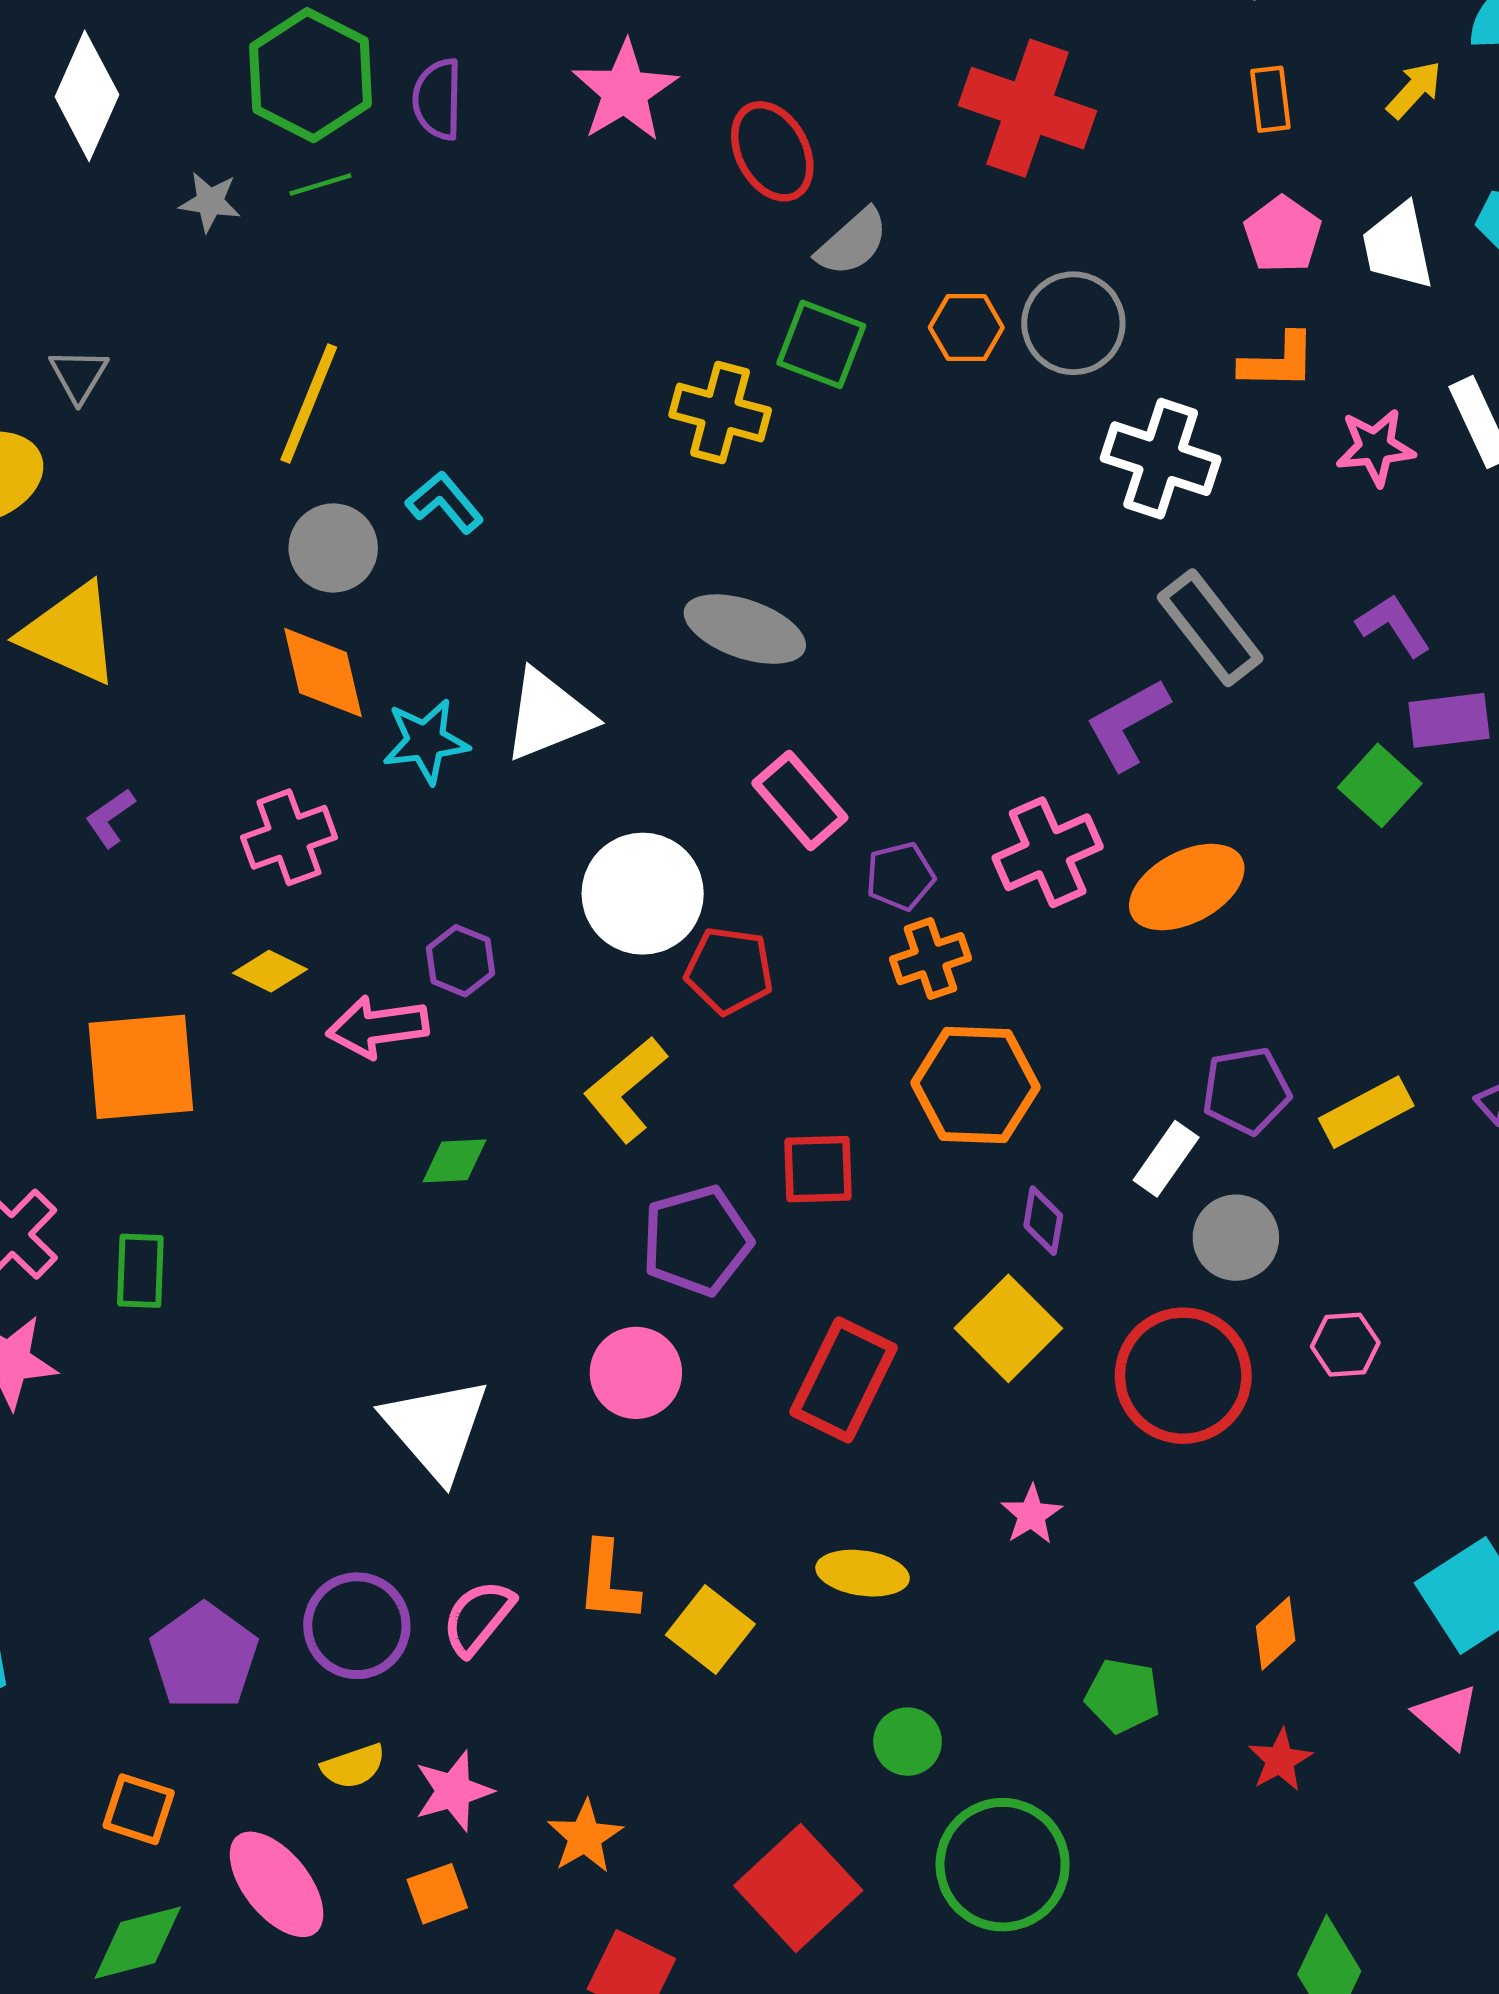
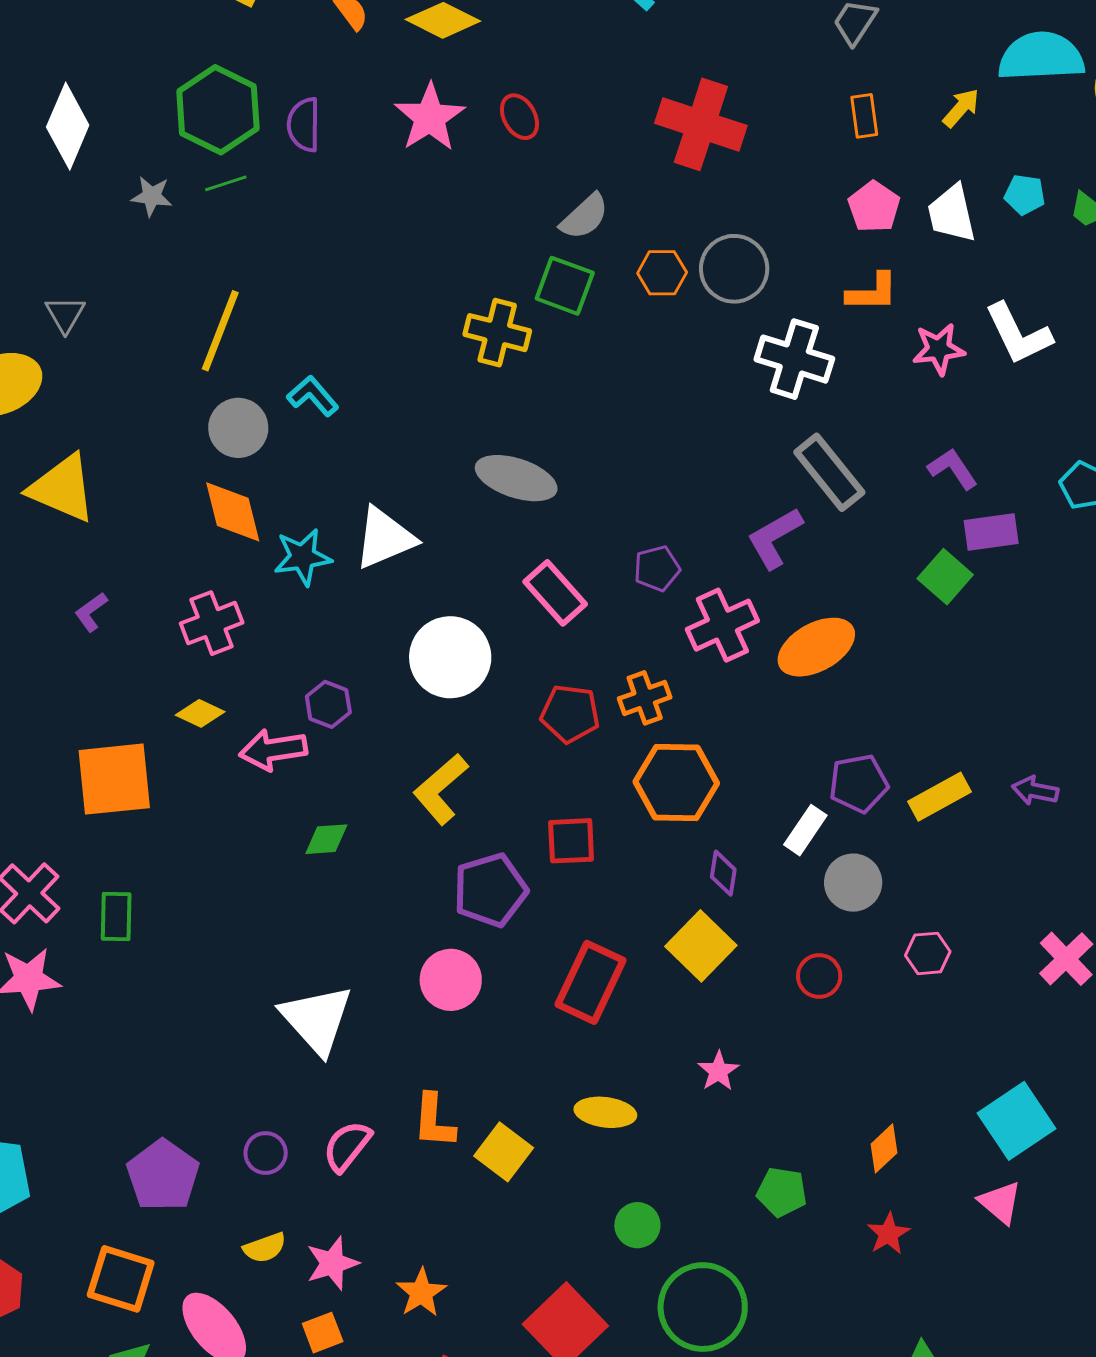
red ellipse: (772, 151) -> (519, 117), moved, size x0.7
purple pentagon: (900, 876) -> (657, 568), moved
red pentagon: (729, 970) -> (570, 714), moved
red circle: (1183, 1376) -> (819, 976), size x0.5
purple circle: (357, 1626) -> (266, 1153), size x0.6
orange square: (139, 1809) -> (121, 1279), size x1.4

